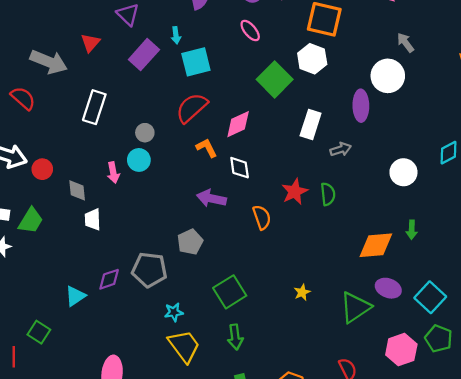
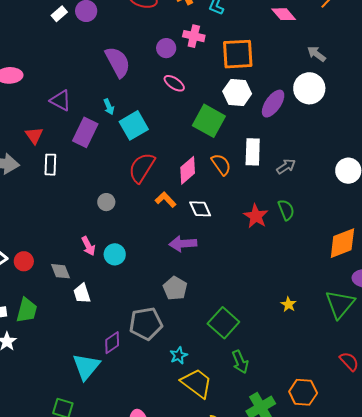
purple ellipse: (361, 106) -> (273, 104), moved, turned 52
white rectangle: (94, 107) -> (50, 165), moved, size x0.7
cyan circle: (139, 160) -> (115, 254), moved
orange semicircle: (262, 217) -> (221, 164), moved
cyan triangle: (75, 296) -> (86, 367), size x1.4

